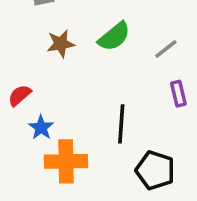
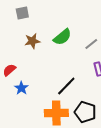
black line: (121, 124) -> (66, 86), turned 40
orange cross: (66, 161) -> (56, 113), moved

